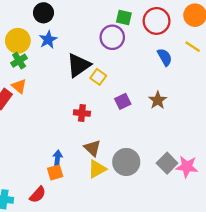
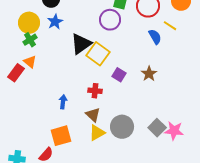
yellow line: (193, 47) -> (170, 26), moved
yellow square: (98, 77) -> (98, 54), size x1.6
purple square: (123, 101) -> (119, 75), turned -32
red cross: (82, 113) -> (95, 91), moved
blue arrow: (57, 158) -> (63, 102), moved
orange square: (55, 172) -> (61, 136), size x1.5

